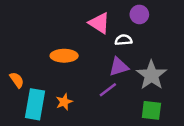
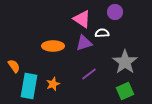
purple triangle: (119, 67) -> (84, 43), moved
green square: (151, 110) -> (125, 91), turned -30

